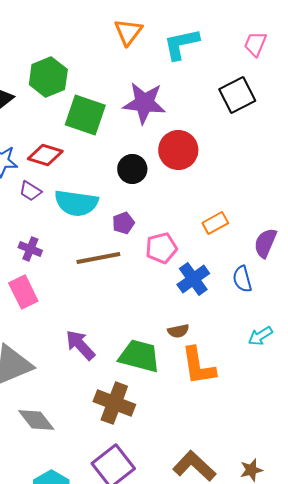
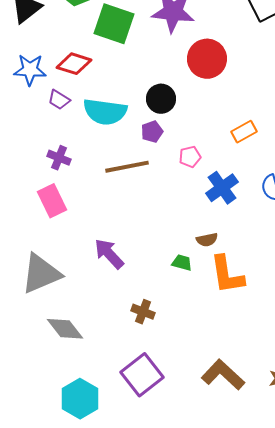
black circle: (132, 169) -> (161, 99), moved
pink pentagon: (161, 248) -> (190, 157), size x0.7
green trapezoid: (139, 356) -> (182, 263), moved, size x0.5
brown cross: (114, 403) -> (143, 312), size x0.6

